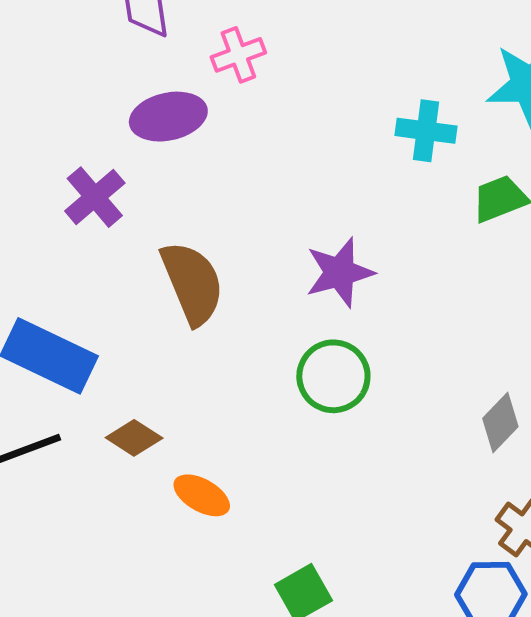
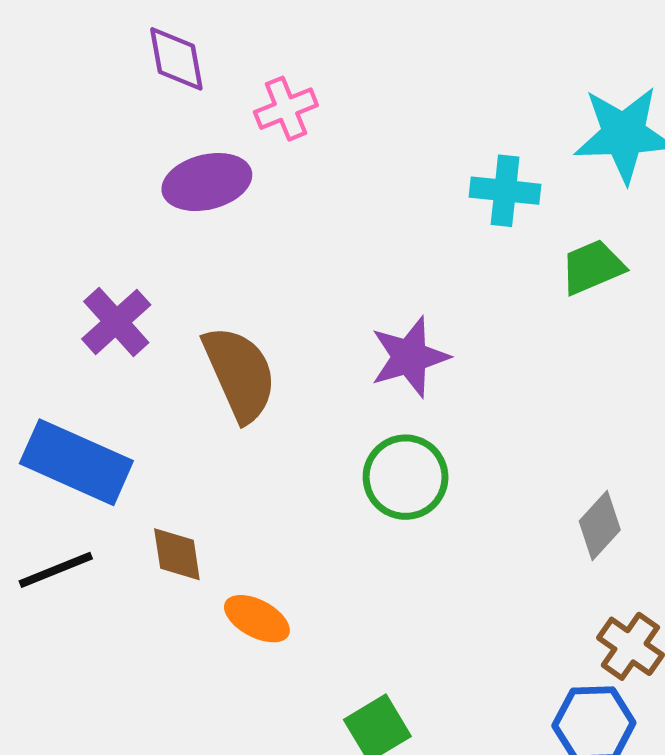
purple cross: (95, 197) -> (116, 322), moved
brown diamond: (134, 438) -> (177, 554), turned 50

